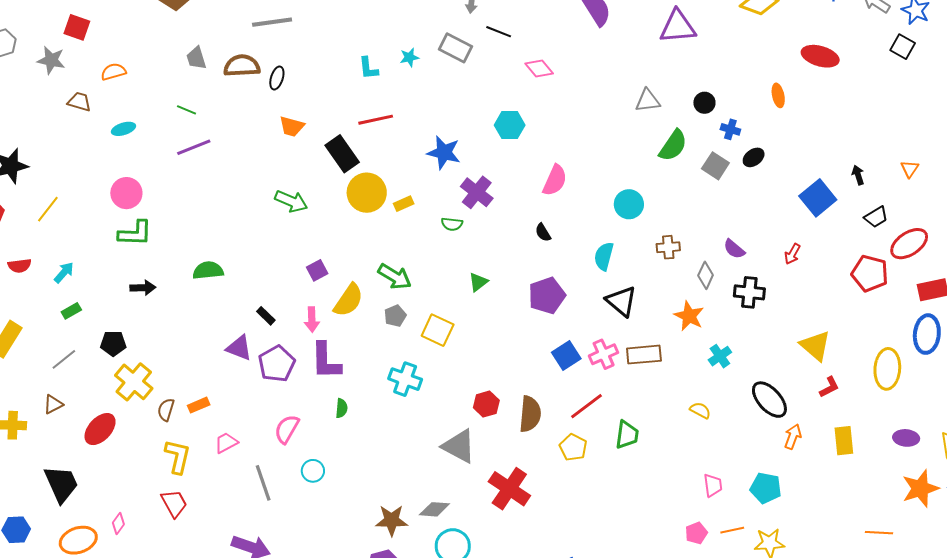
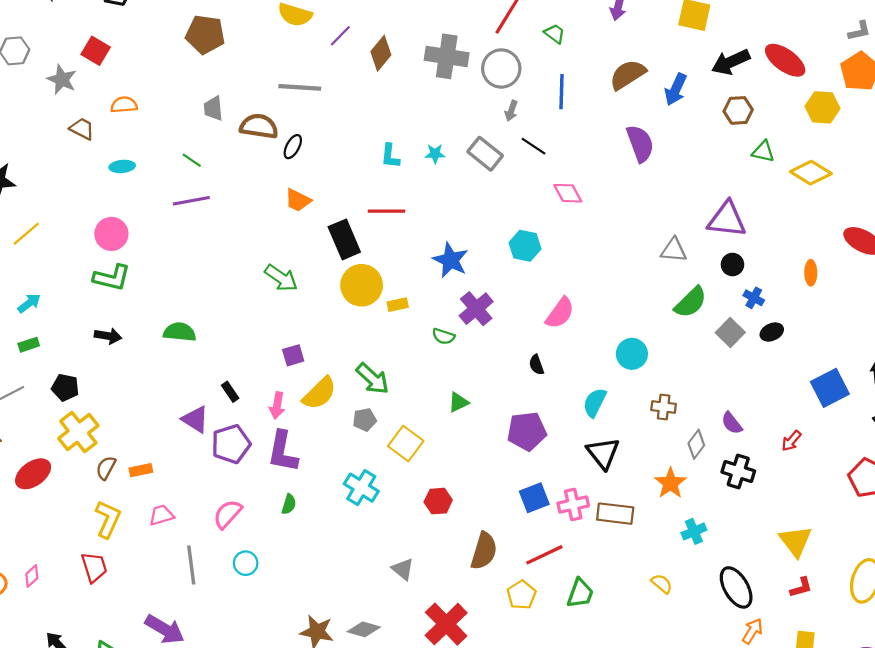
purple triangle: (678, 27) -> (727, 219), moved
red hexagon: (486, 404) -> (438, 501), moved
gray triangle: (459, 446) -> (403, 569), size x0.6

